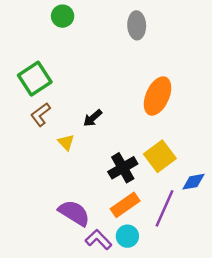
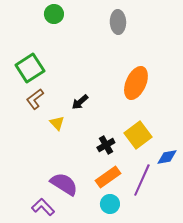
black cross: (123, 168) -> (106, 145), size x0.7
purple L-shape: (98, 240) -> (43, 207), moved

